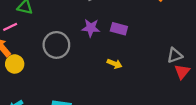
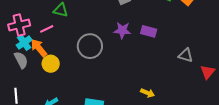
gray triangle: (175, 55) -> (186, 55), moved, turned 35
yellow arrow: (115, 64) -> (148, 93), moved

